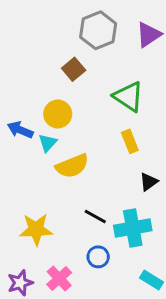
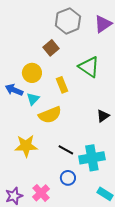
yellow circle: (58, 114) -> (32, 73), moved
yellow rectangle: (130, 141) -> (62, 85), moved
black triangle: (149, 182) -> (103, 116), moved
yellow star: (36, 229) -> (26, 146), moved

